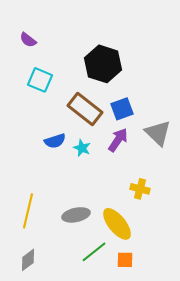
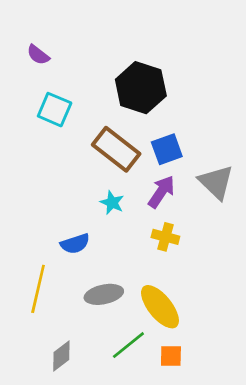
blue semicircle: (55, 141) -> (75, 244), moved
yellow cross: (140, 189) -> (165, 237), moved
gray diamond: (28, 260) -> (61, 356), moved

